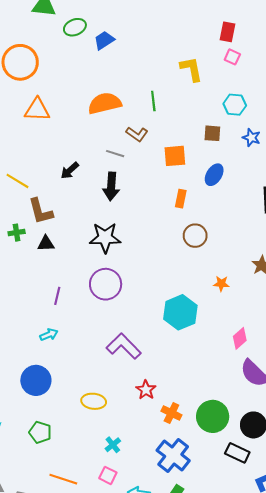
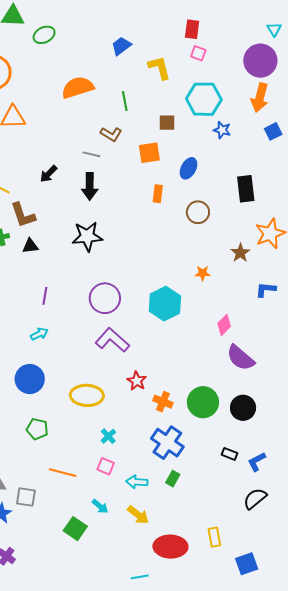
blue trapezoid: (104, 40) -> (121, 46), moved
orange semicircle: (105, 103) -> (78, 87), moved
cyan hexagon: (235, 105) -> (204, 99), size x1.6
brown square: (212, 133) -> (167, 123), moved
brown circle: (195, 236) -> (198, 212), moved
purple circle: (106, 284) -> (105, 298), moved
yellow ellipse: (94, 401) -> (87, 395), size x1.4
black rectangle: (237, 453) -> (229, 454), moved, size x0.7

